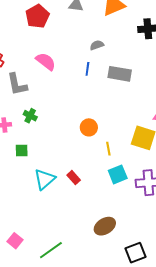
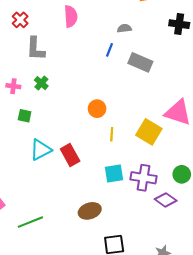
pink semicircle: (46, 61) -> (71, 16), moved, turned 35
cyan square: (118, 174) -> (114, 174), moved
red rectangle: (74, 178) -> (70, 155), size x1.5

